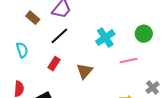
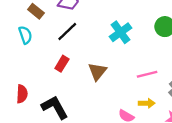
cyan semicircle: (22, 50) -> (25, 35), moved
pink line: (129, 61) -> (147, 74), moved

